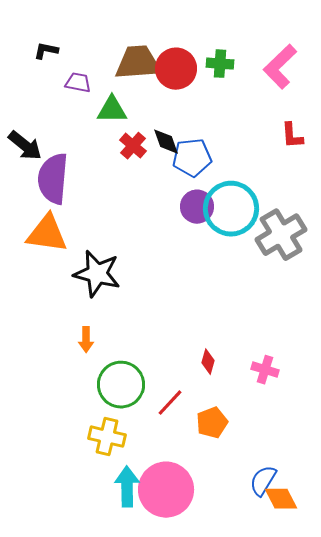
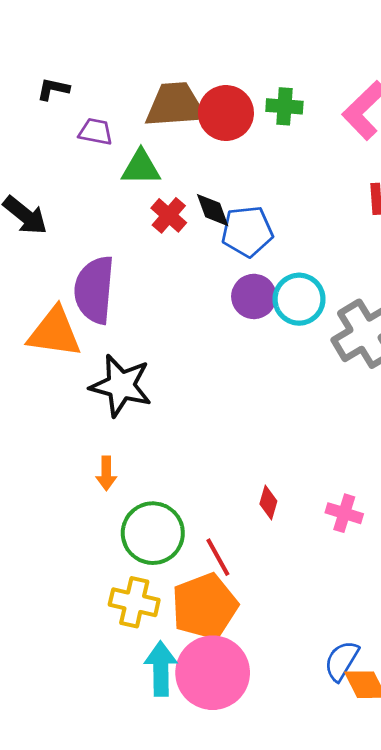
purple semicircle: (53, 179) -> (94, 290), moved
cyan circle: (231, 209) -> (299, 299), size x0.7
red line: (170, 403) -> (218, 557), turned -72
orange pentagon: (212, 423) -> (205, 606), moved, size x1.6

